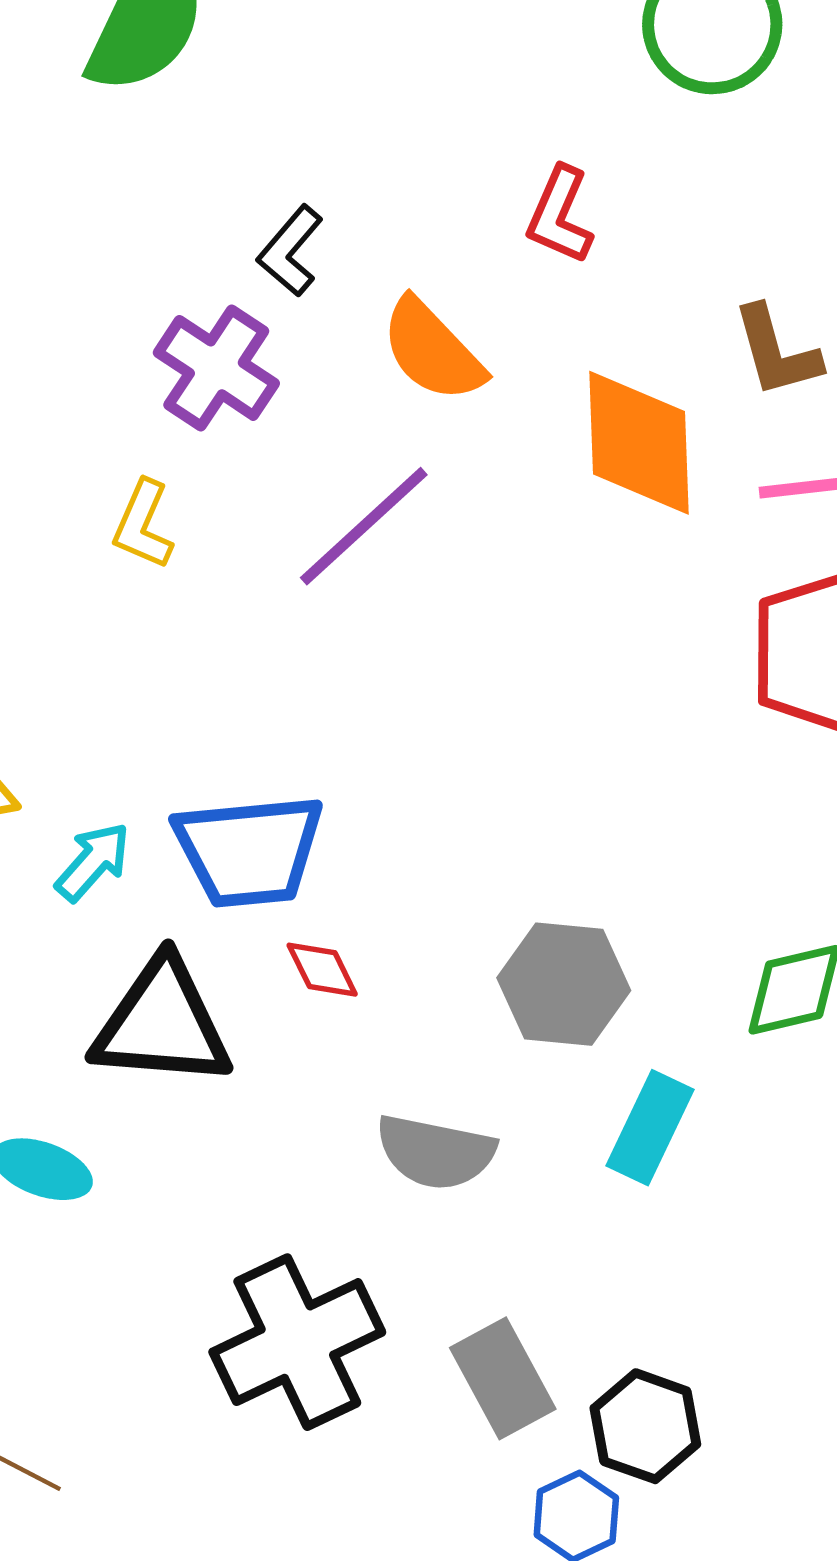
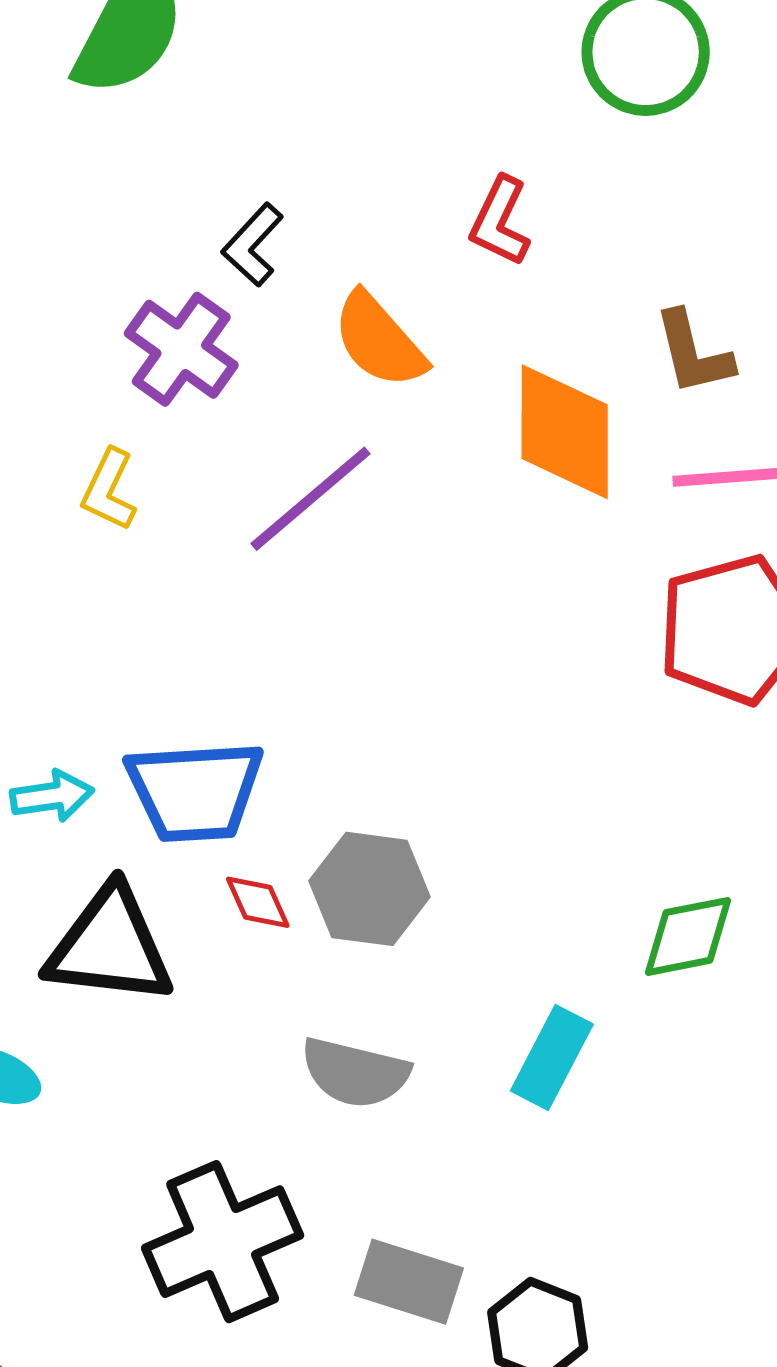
cyan arrow: (93, 862) -> (52, 796), turned 38
gray hexagon: (564, 984) -> (369, 889), moved
gray rectangle: (503, 1378) -> (409, 1282), turned -46

